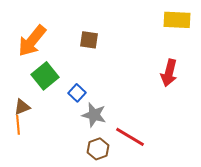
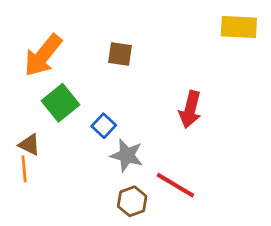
red arrow: (169, 73) -> (190, 109), moved
brown triangle: (22, 107) -> (29, 145), turned 48

